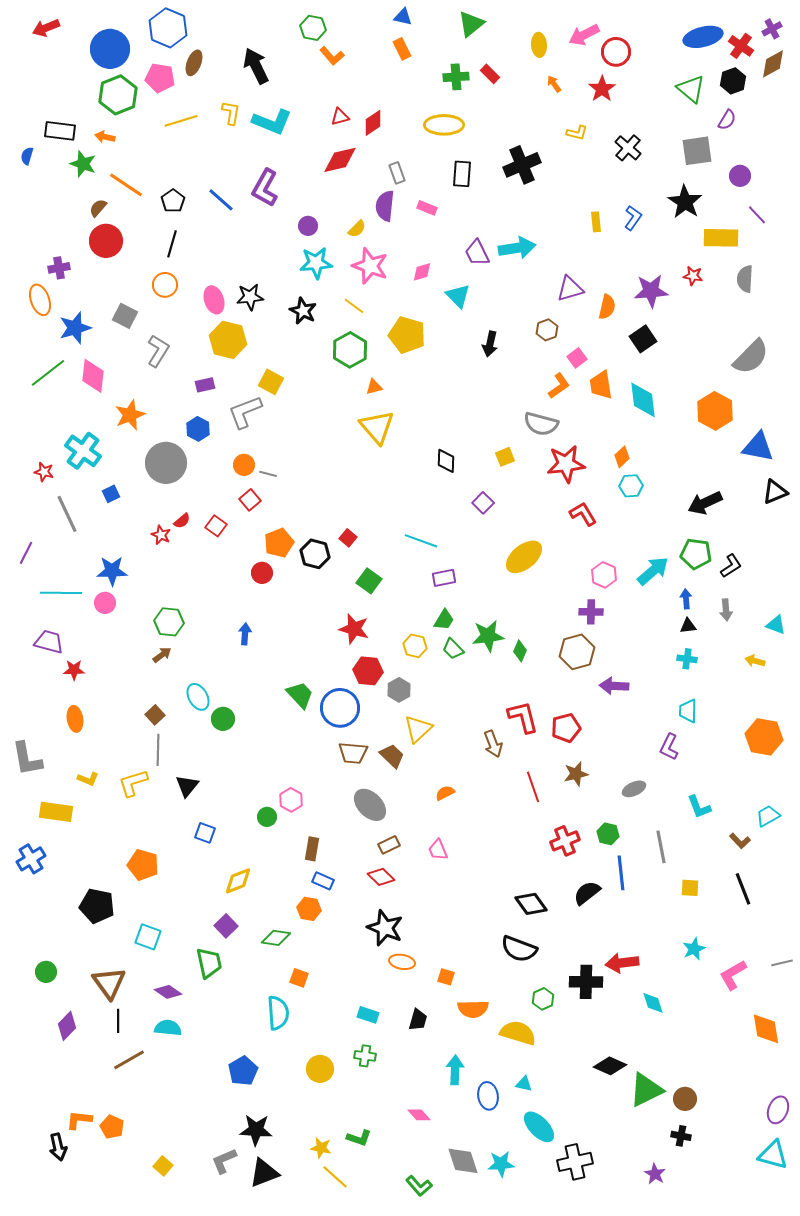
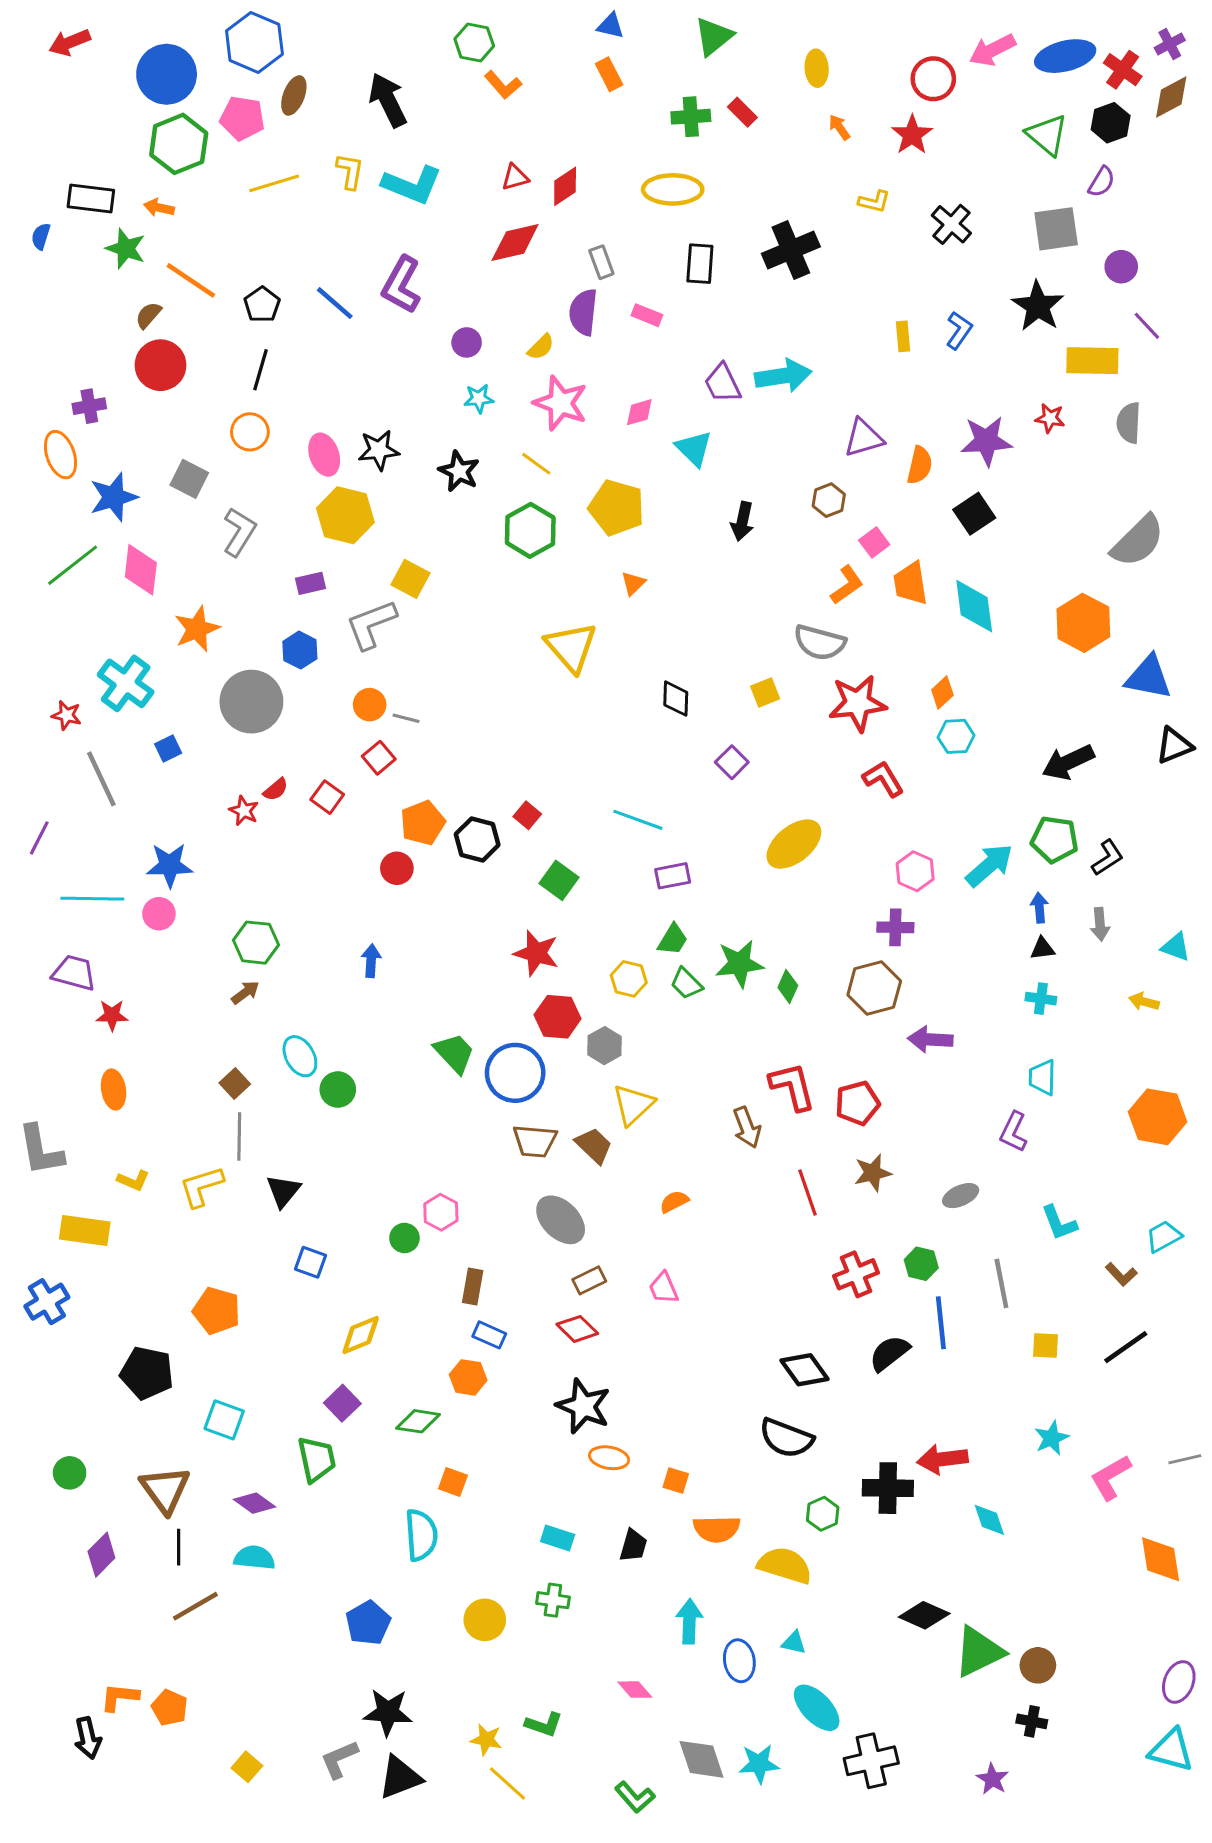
pink arrow: (584, 35) -> (992, 50), moved
cyan star: (316, 263) -> (479, 399), size x0.6
orange triangle: (374, 387) -> (633, 583), moved, turned -30
black line: (743, 889) -> (1126, 1347), turned 76

